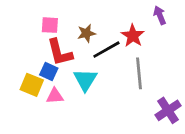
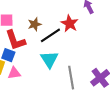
gray line: (139, 73) -> (71, 78), moved
cyan triangle: (85, 80) -> (49, 59), moved

